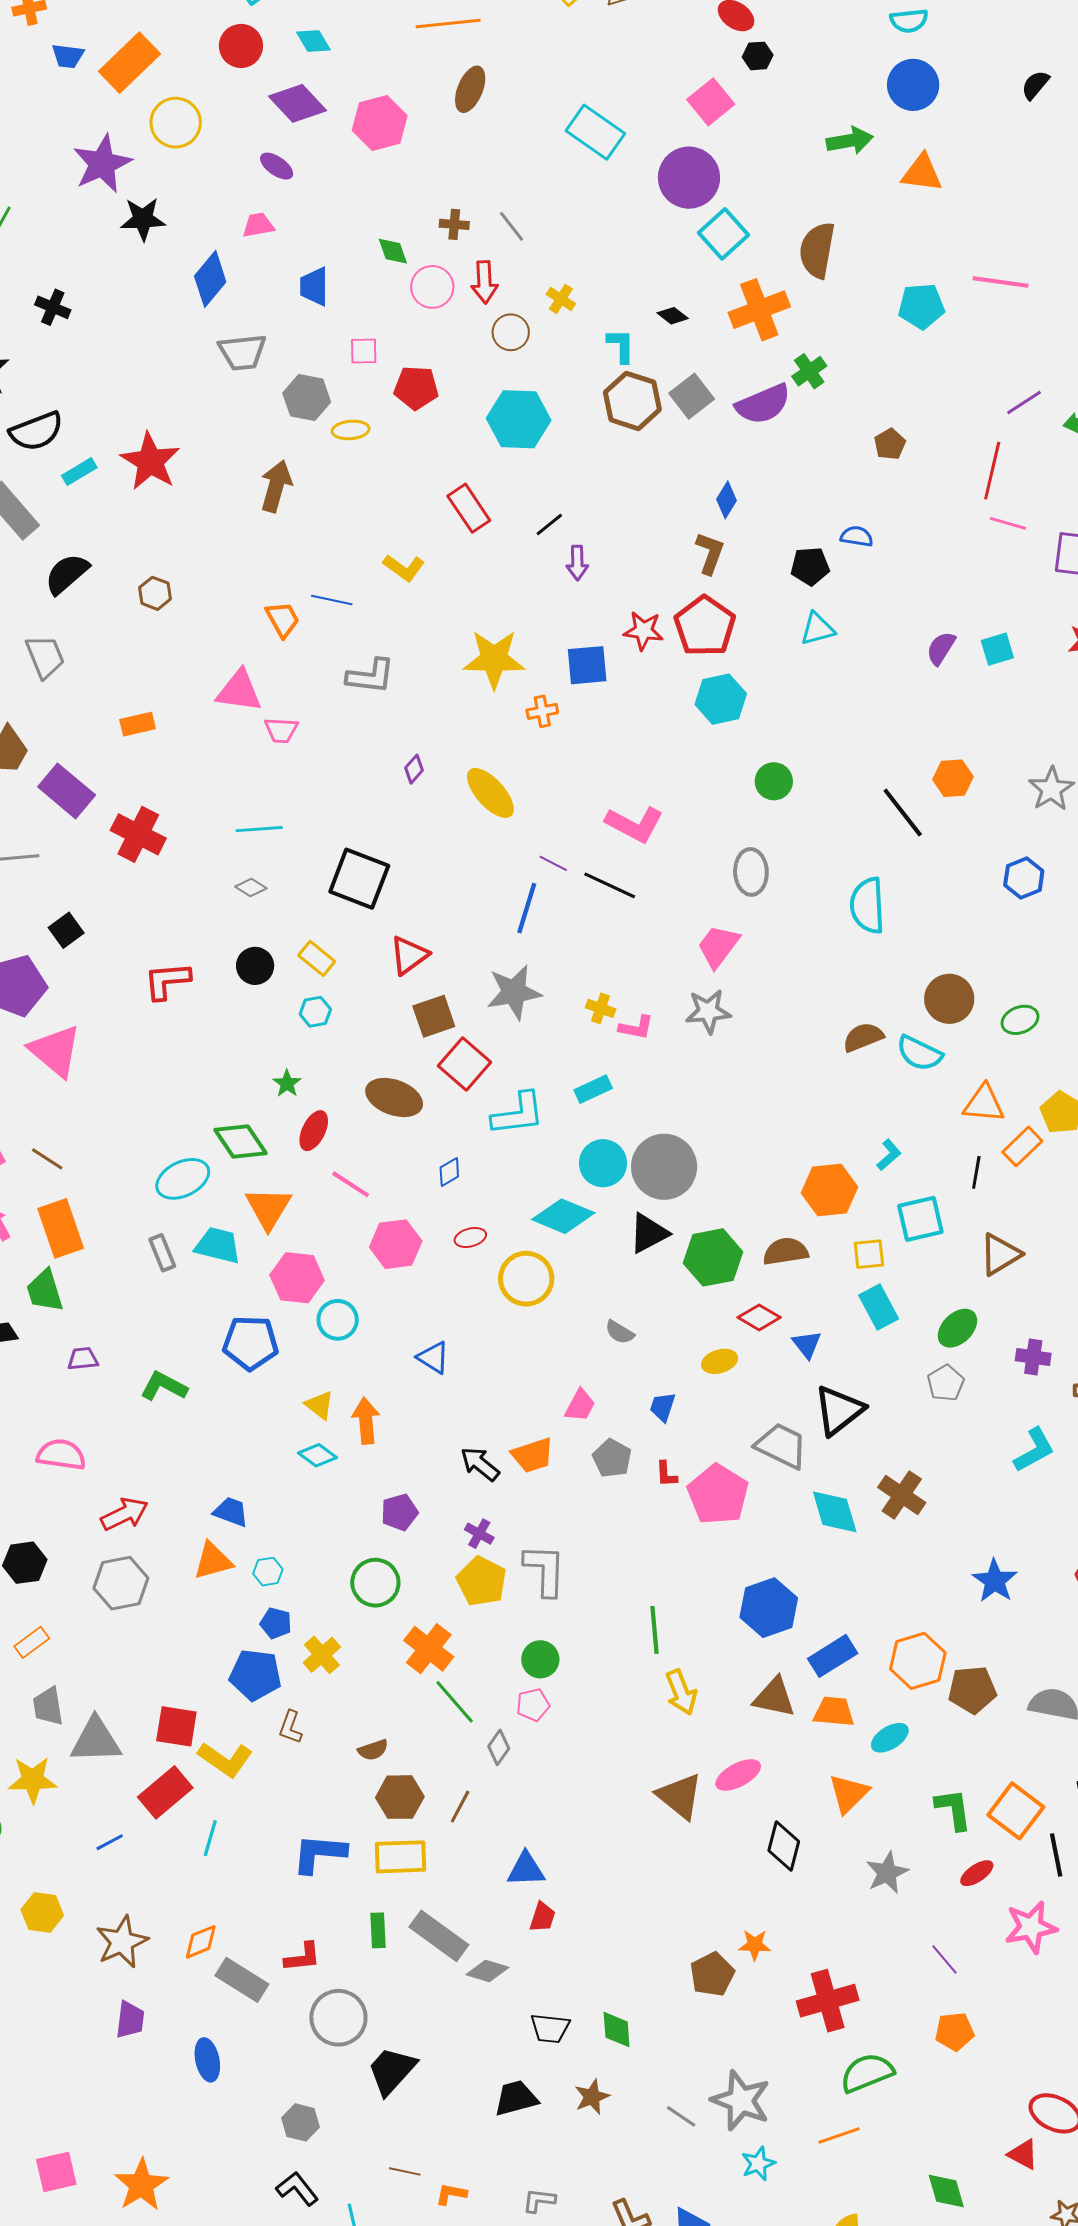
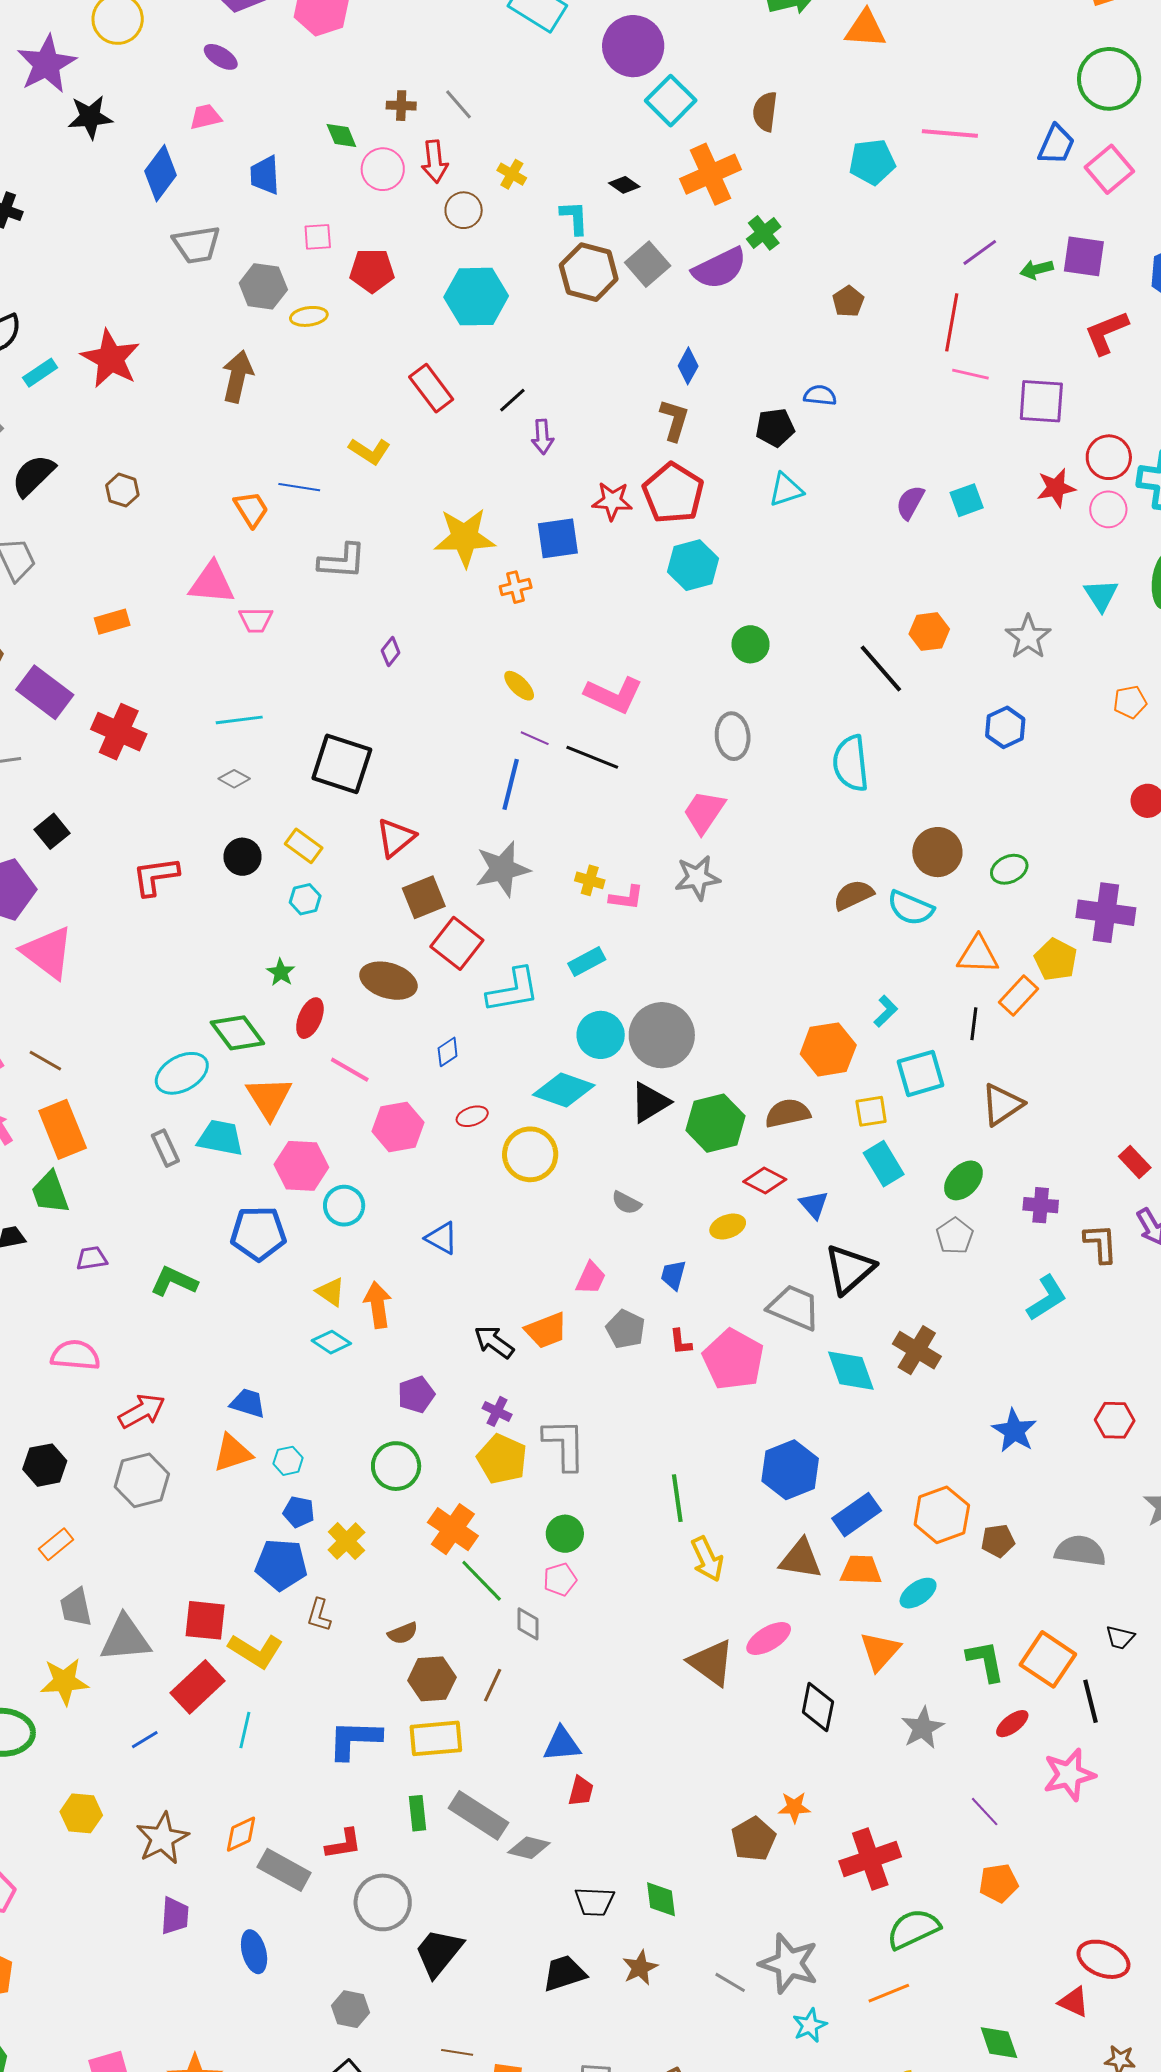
brown semicircle: (817, 250) -> (765, 112), size x0.7
yellow ellipse: (490, 793) -> (519, 686), moved, size x0.6
brown pentagon: (972, 1690) -> (998, 1541), size x0.7
gray diamond: (499, 1747) -> (528, 1624), turned -32

